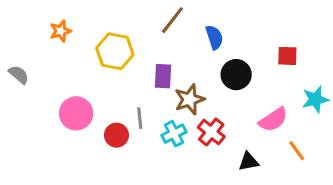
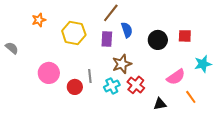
blue semicircle: (214, 37) -> (127, 30), moved
black circle: (236, 75) -> (158, 40), moved
purple rectangle: (163, 76) -> (107, 39), moved

